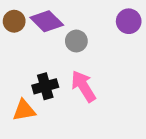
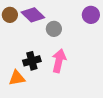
pink arrow: (83, 86) -> (59, 61), turned 45

